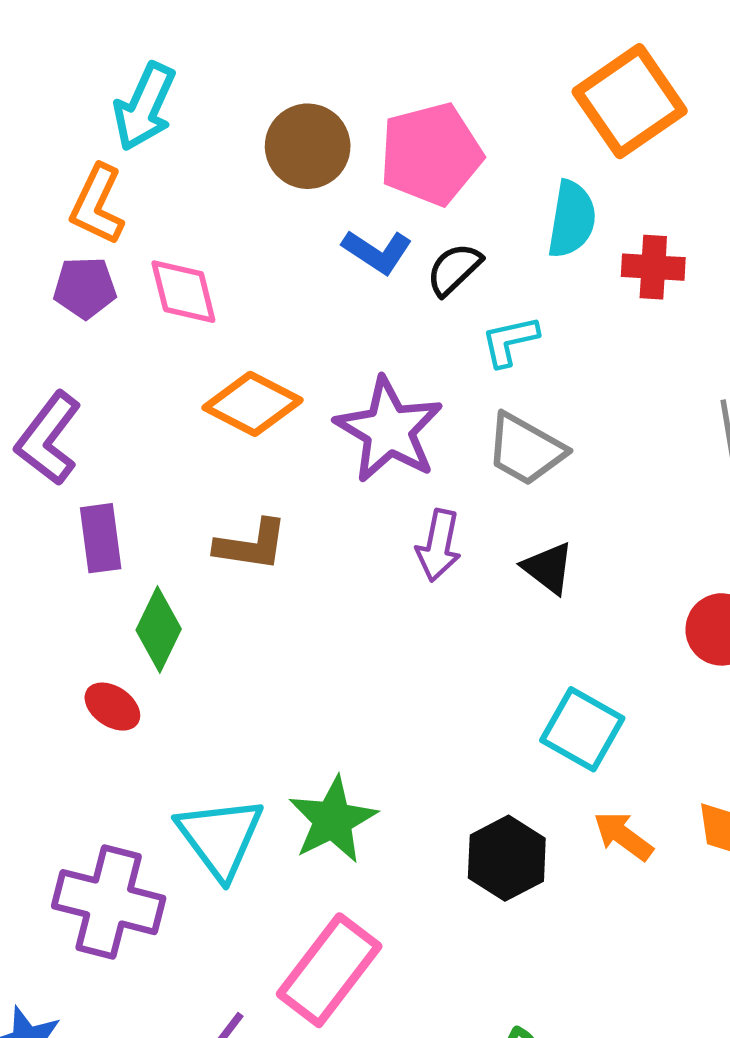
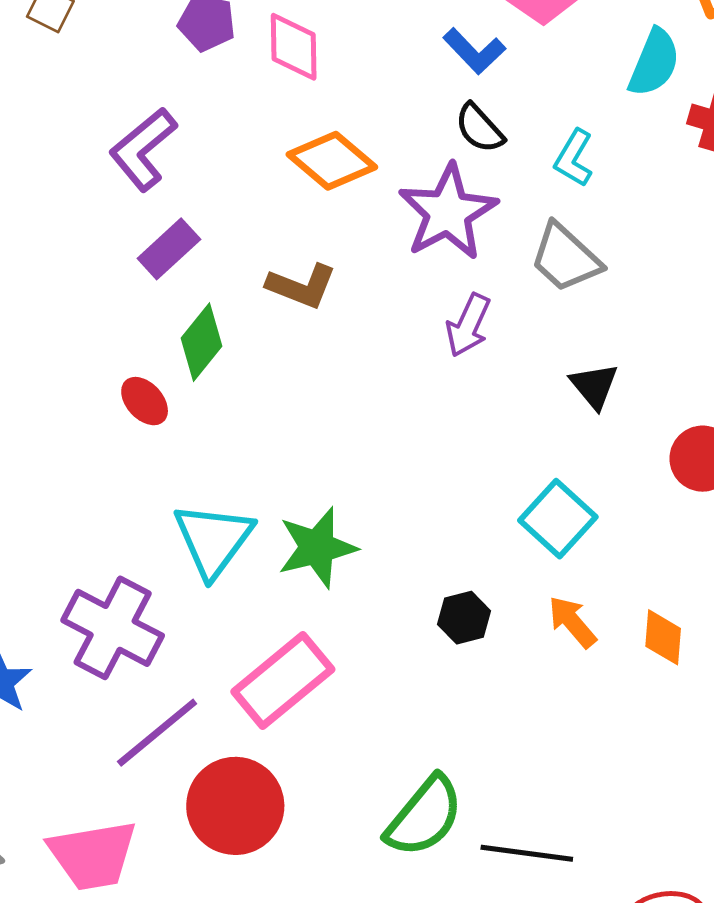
black semicircle: (454, 269) -> (480, 128), moved, turned -102
cyan L-shape: (510, 341) -> (574, 158), turned -60
purple rectangle: (101, 538) -> (169, 249), turned 42
black triangle: (548, 568) -> (594, 386), moved
black hexagon: (507, 858) -> (464, 618), size x0.7
purple cross: (109, 902) -> (113, 628), moved

